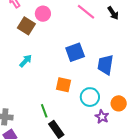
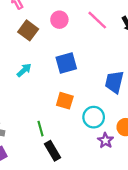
pink circle: (43, 14) -> (59, 20), moved
blue square: (75, 52) -> (66, 63), moved

